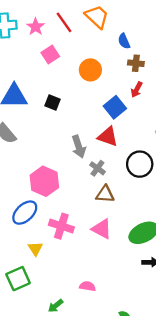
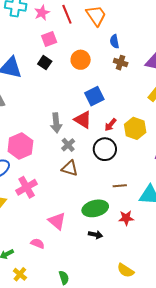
red arrow: (137, 90) -> (110, 125), moved
black square: (53, 103) -> (45, 63), moved
pink cross: (61, 226) -> (27, 187), turned 30
pink triangle: (102, 229) -> (57, 221), moved

